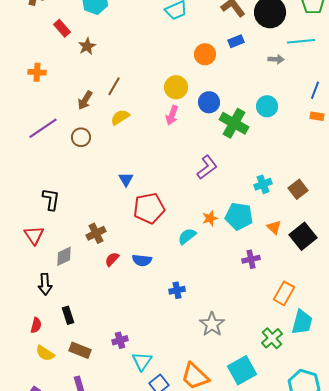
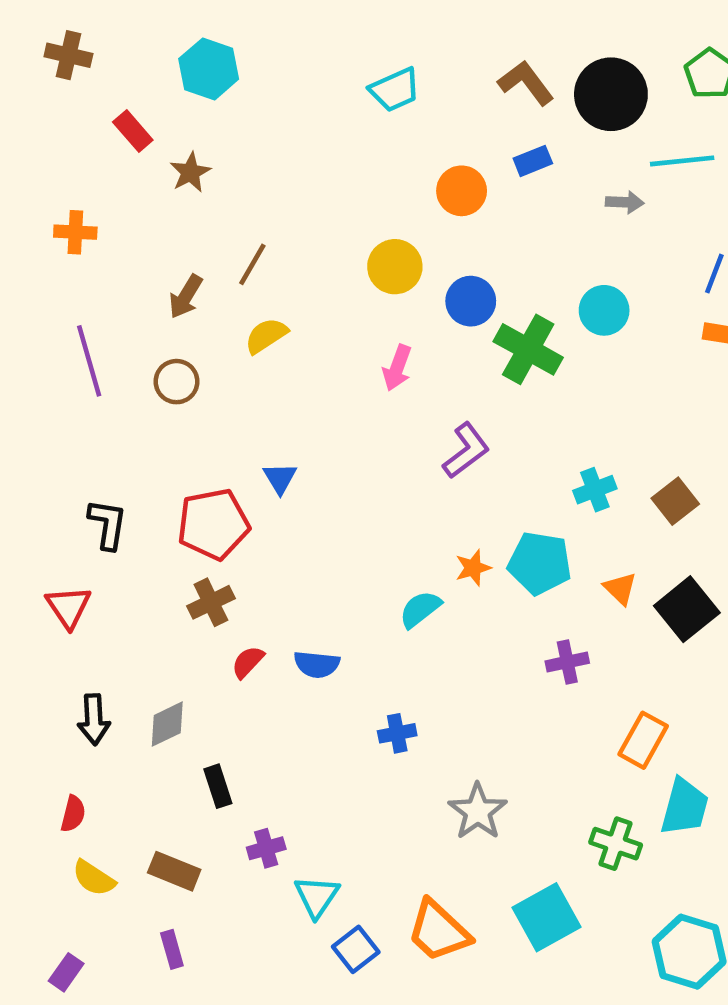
pink arrow: (172, 115) -> (397, 368), moved
purple line: (43, 128) -> (89, 361), turned -72
red pentagon: (149, 208) -> (213, 524), moved
gray diamond: (64, 256) -> (167, 724), moved
black rectangle: (68, 315) -> (218, 786), moved
green cross: (272, 338) -> (616, 844), turned -30

